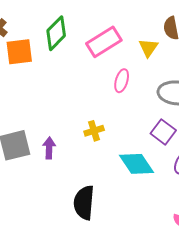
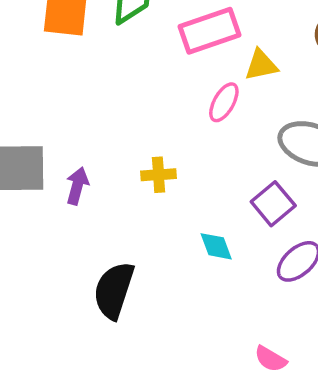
yellow triangle: (148, 48) -> (261, 65), moved, turned 30
cyan diamond: (136, 164) -> (216, 246), size x0.6

